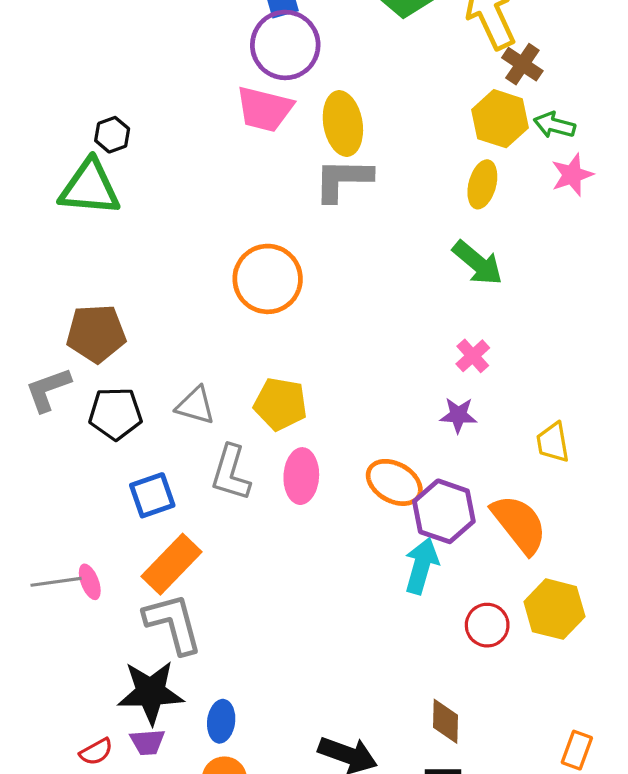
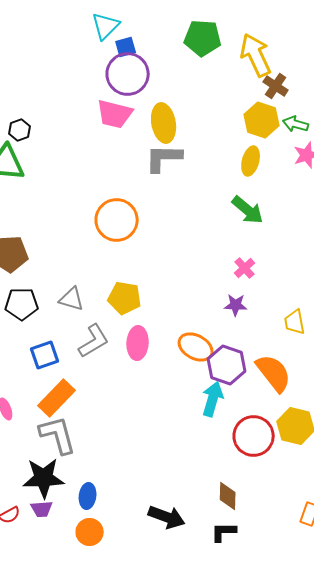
gray L-shape: (231, 473) -> (94, 341), turned -138
red circle: (487, 625) -> (254, 436), size x1.5

